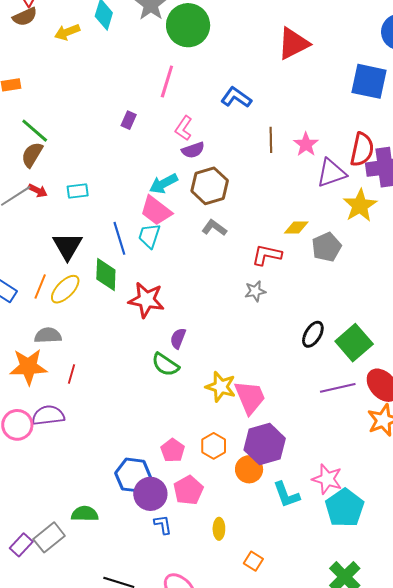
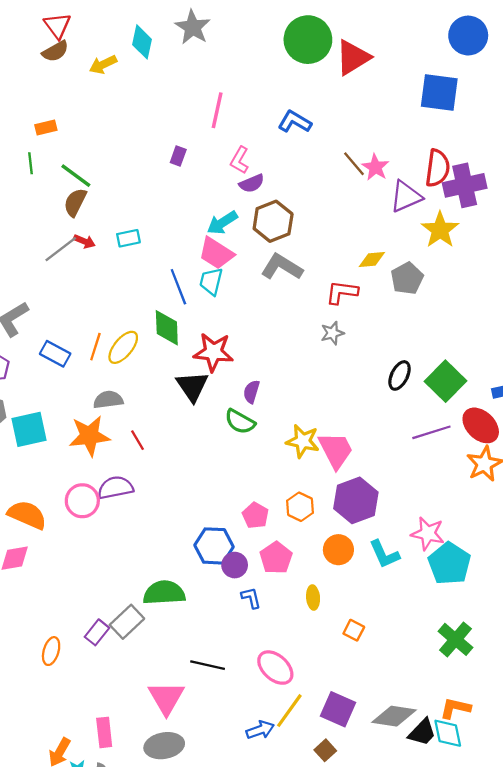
green circle: (188, 25) -> (308, 40), moved
brown line: (271, 140) -> (354, 164), moved, turned -35
gray L-shape: (214, 228) -> (282, 267), size x1.5
black triangle: (68, 246) -> (192, 386), moved
red line: (72, 374) -> (138, 440), turned -42
orange circle: (249, 469) -> (338, 550), moved
purple circle: (150, 494) -> (235, 565), size x0.7
green semicircle: (85, 514) -> (164, 593), size x1.4

